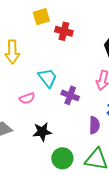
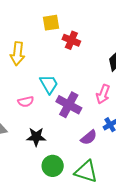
purple cross: (70, 95) -> (69, 105), size x1.4
purple semicircle: (94, 125) -> (89, 137), turned 42

